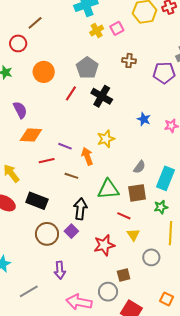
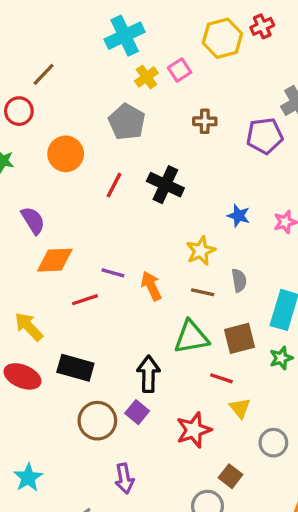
gray pentagon: (87, 68) -> (127, 122), moved
yellow star: (106, 139) -> (201, 251), moved
gray semicircle: (139, 167) -> (239, 280), moved, turned -40
brown line: (71, 176) -> (203, 292), moved
brown square: (124, 275) -> (230, 476), turned -32

